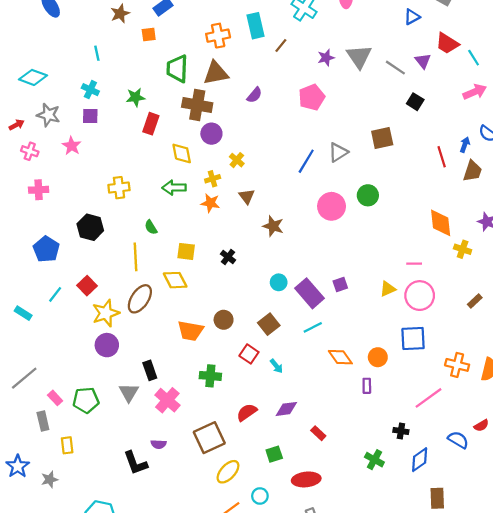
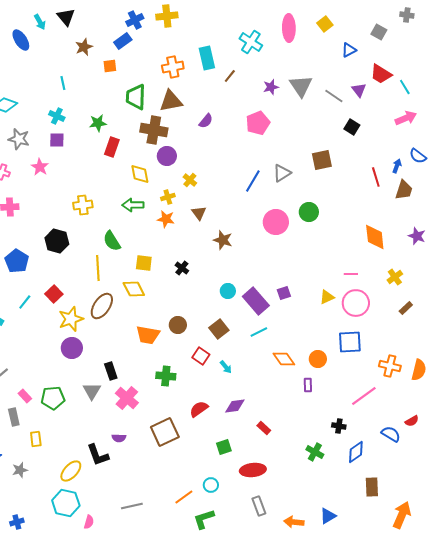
green semicircle: (151, 227) -> (112, 241), size x1.5
yellow cross: (463, 249) -> (395, 277), moved, turned 35
yellow ellipse: (228, 472) -> (71, 471), moved

